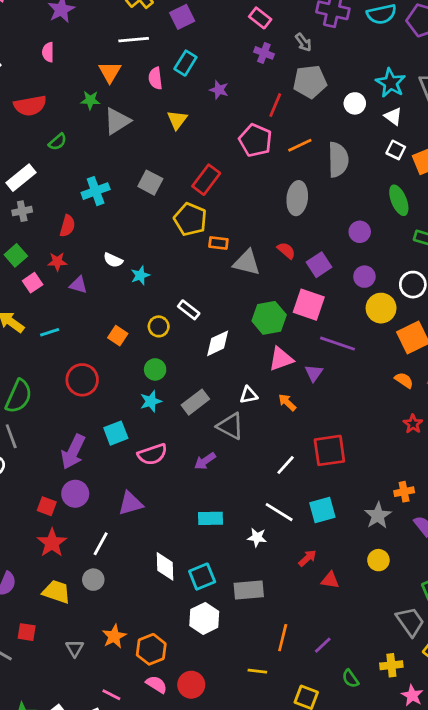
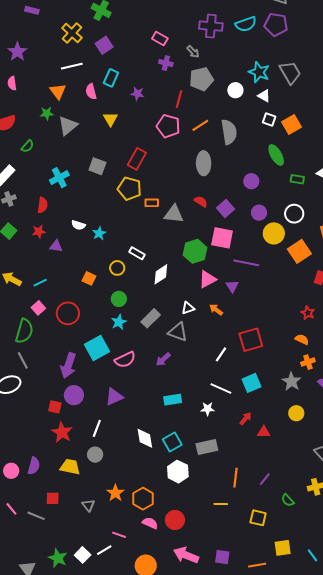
pink square: (33, 283) -> (38, 308), moved
orange semicircle: (404, 380) -> (302, 339), moved
cyan square: (116, 433) -> (97, 348), size x1.4

